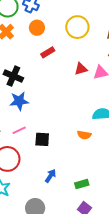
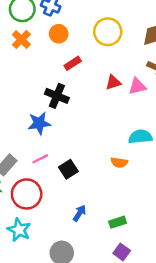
black cross: (13, 76) -> (57, 96), moved
black square: (42, 139) -> (68, 169), turned -35

